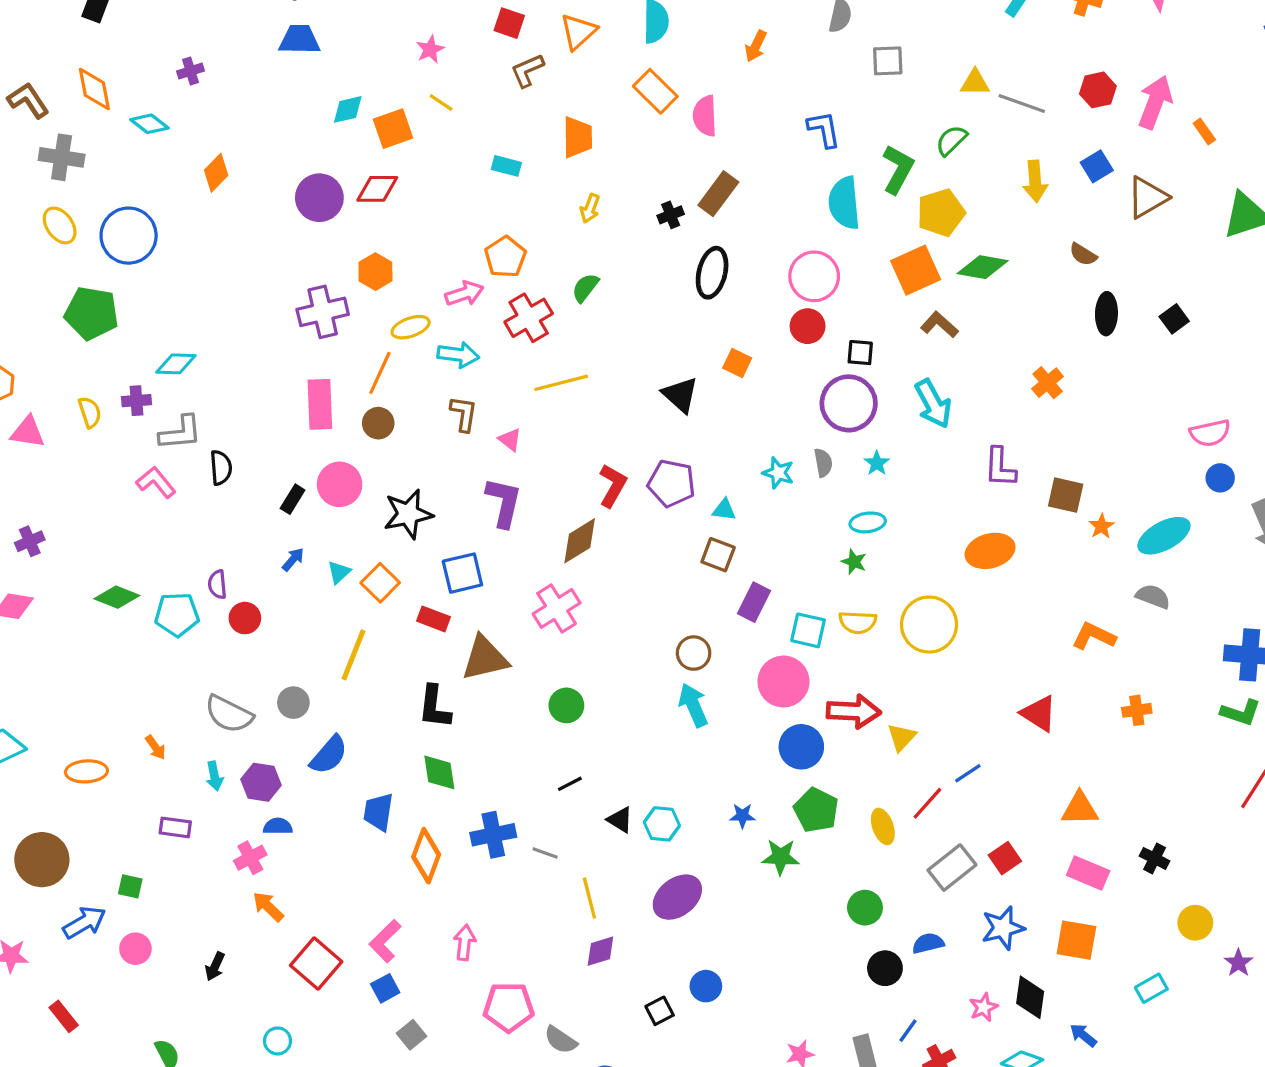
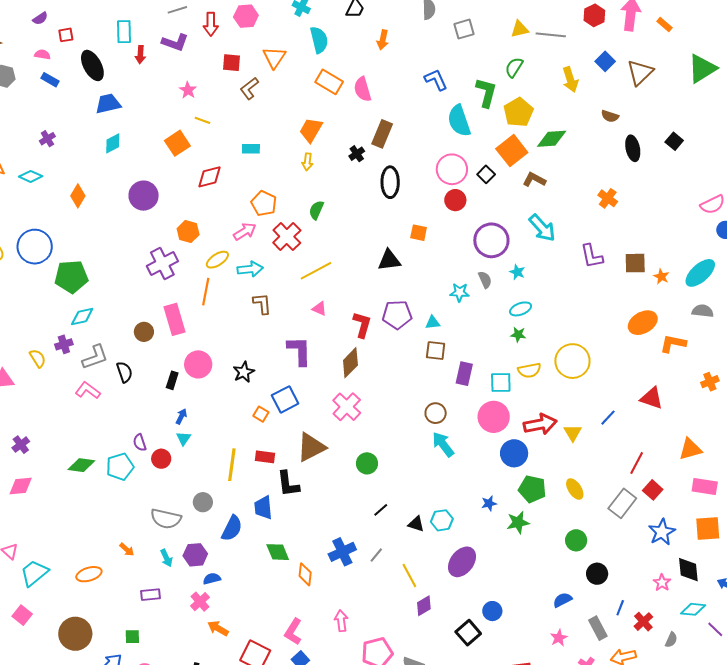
cyan diamond: (348, 109) -> (113, 143), moved
orange trapezoid: (578, 137) -> (311, 130), moved, turned -136
red diamond: (377, 189) -> (210, 177), moved
green pentagon: (92, 313) -> (71, 277), moved
black square: (860, 353) -> (486, 174), moved, turned -36
black triangle: (680, 395) -> (389, 260), turned -35
brown circle: (378, 423) -> (144, 332), moved
pink triangle: (510, 440) -> (319, 309), moved
black star: (408, 514) -> (244, 372), size x0.7
orange ellipse: (990, 551) -> (643, 323), moved
cyan triangle: (339, 572) -> (184, 438), moved
orange square: (380, 583) -> (261, 414), moved, size x0.7
red rectangle: (433, 619) -> (265, 457), moved
green diamond: (439, 772) -> (278, 552), moved
blue line: (968, 773) -> (608, 418), moved
red line: (927, 803) -> (637, 463), moved
blue trapezoid: (378, 812) -> (263, 508), moved
gray line: (545, 853) -> (376, 555), turned -56
orange diamond: (426, 856) -> (305, 574), size x0.7
blue semicircle: (928, 943) -> (562, 600), moved
black square: (660, 1011) -> (468, 633), size x1.4

